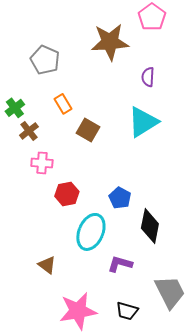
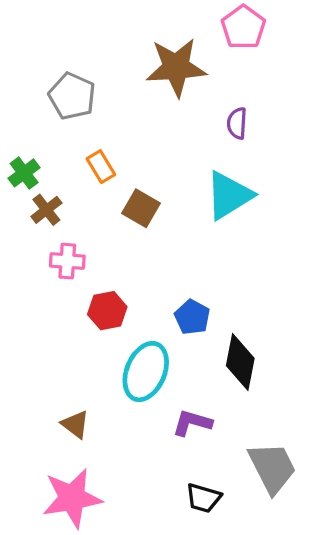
pink star: (78, 311) -> (72, 498), moved

